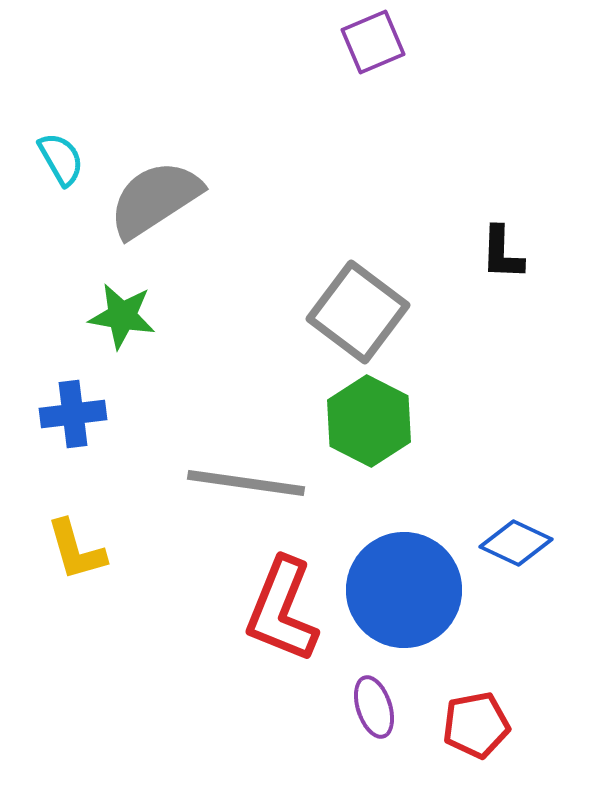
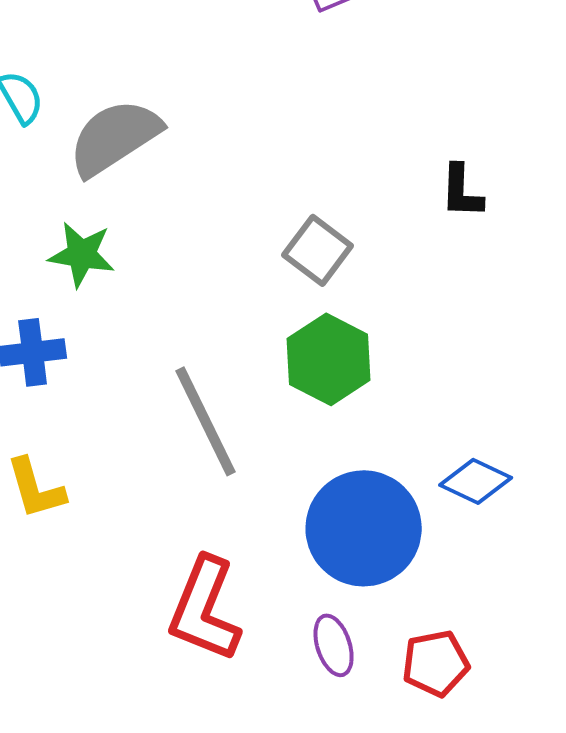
gray square: (358, 312) -> (318, 250), size x0.7
gray line: (246, 483) -> (206, 421), turned 56
red L-shape: (282, 610) -> (205, 609), moved

